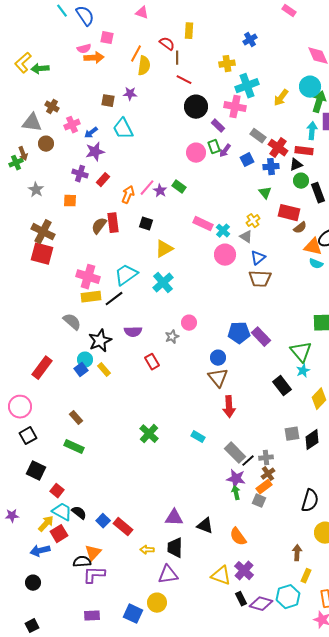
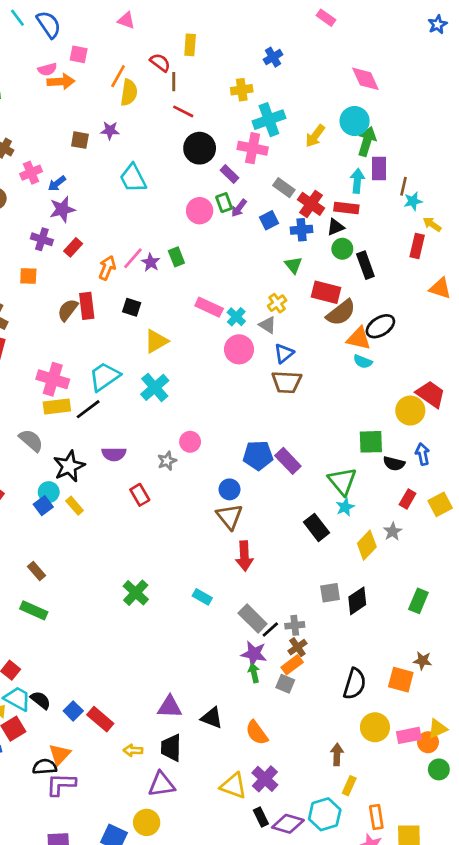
cyan trapezoid: (123, 129) -> (133, 178), moved
green rectangle: (179, 187) -> (176, 257), turned 32
brown semicircle: (300, 228) -> (341, 313), size x1.6

